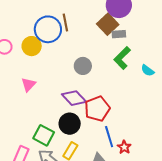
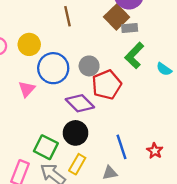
blue circle: (48, 29) -> (53, 68), moved
red pentagon: (97, 109) -> (107, 85), moved
red star: (124, 147) -> (155, 151), moved

